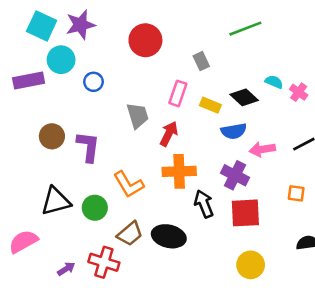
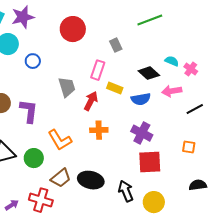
yellow rectangle: (210, 105) -> (115, 88), moved
pink arrow: (262, 149) -> (172, 91), moved
orange cross: (179, 171) -> (99, 130), size x0.7
black arrow: (204, 204) -> (126, 191), moved

